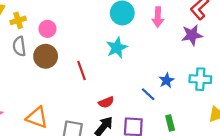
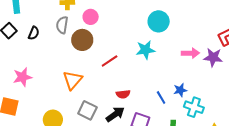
pink arrow: (158, 17) -> (190, 53), moved, turned -108
red line: (81, 71) -> (110, 61), turned 60
cyan cross: (200, 79) -> (194, 107), moved
orange triangle: (37, 117) -> (73, 80), moved, turned 35

